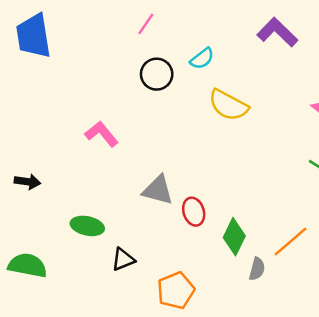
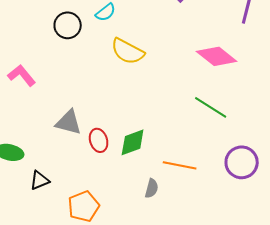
green diamond: (234, 237) -> (133, 142), moved, turned 44
orange line: (291, 241) -> (180, 165), turned 52

